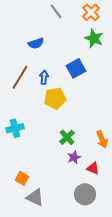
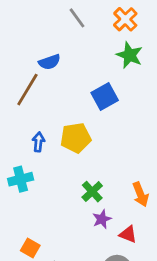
brown line: (20, 77) -> (27, 90), moved
blue arrow: (44, 77) -> (38, 142), moved

